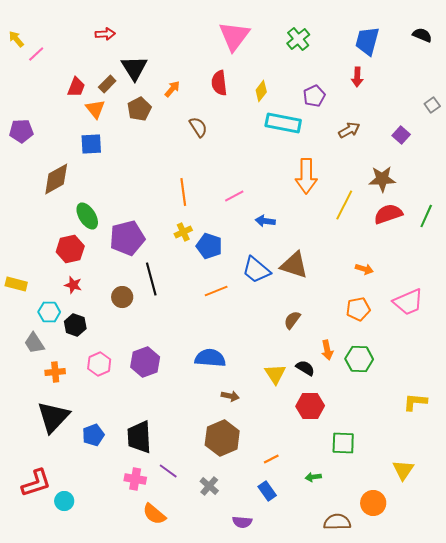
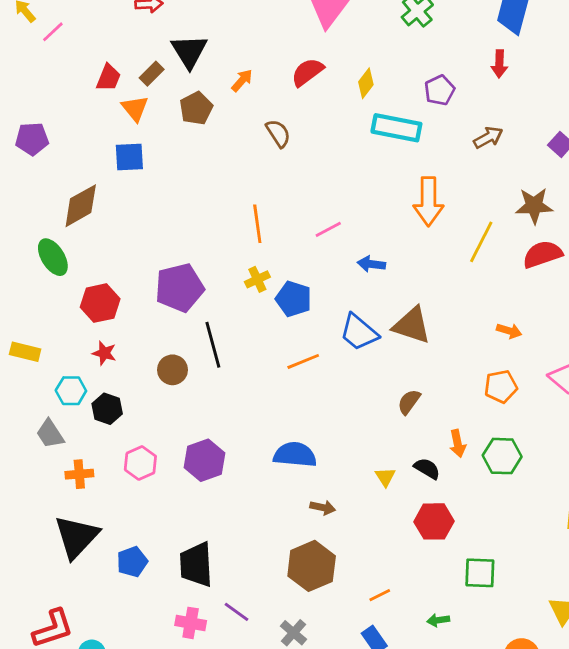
red semicircle: (219, 83) -> (307, 72), turned 60
green ellipse: (87, 216) -> (53, 257), moved
yellow triangle: (275, 374) -> (385, 477), size x0.7

